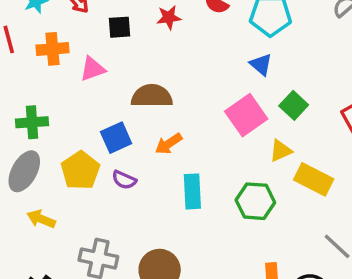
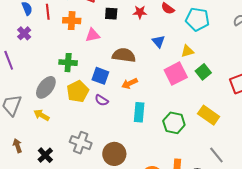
blue triangle: (261, 64) -> (158, 41), moved
green cross: (32, 122) -> (68, 63), moved
blue square: (116, 138) -> (100, 76), turned 36
yellow triangle: (281, 151) -> (187, 51), moved
yellow arrow: (41, 219) -> (42, 115), moved

